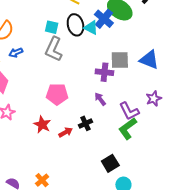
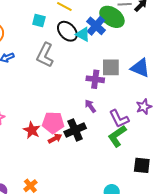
black ellipse: (75, 25) -> (67, 31), turned -30
cyan square: (52, 27) -> (39, 21), moved
pink pentagon: (57, 94) -> (53, 123), moved
black cross: (85, 123) -> (75, 130), size x1.5
black square: (110, 163) -> (142, 165), moved, turned 36

